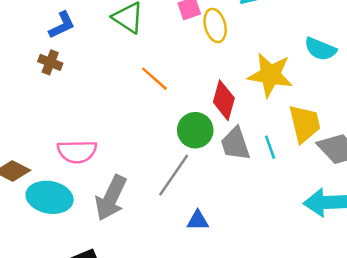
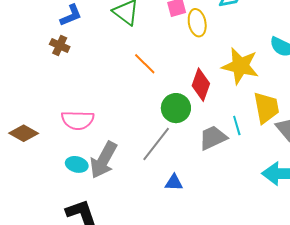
gray trapezoid: (235, 144) -> (213, 138), moved, turned 80
cyan ellipse: (50, 197) -> (77, 164), moved, size x0.6

